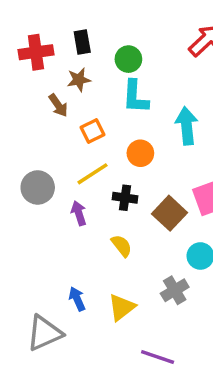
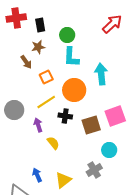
red cross: (36, 52) -> (16, 18), moved
orange circle: (140, 153) -> (74, 90), size x1.5
brown square: (170, 213) -> (91, 125), turned 30
yellow semicircle: (122, 246) -> (53, 143), moved

